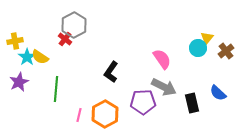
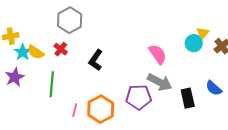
red cross: (65, 39) -> (61, 49), moved
black L-shape: (111, 72) -> (96, 60), moved

